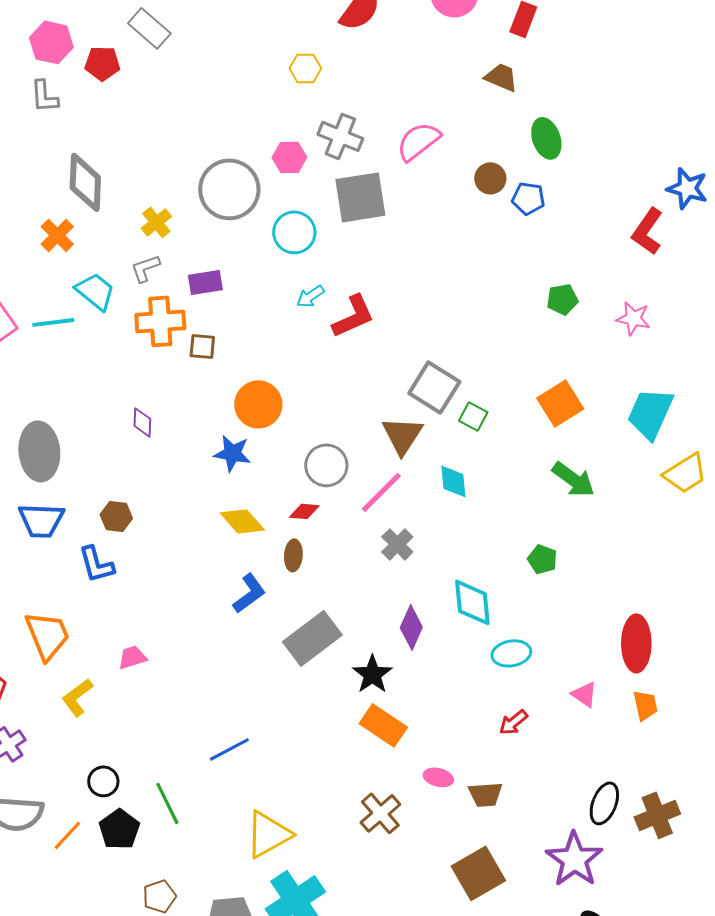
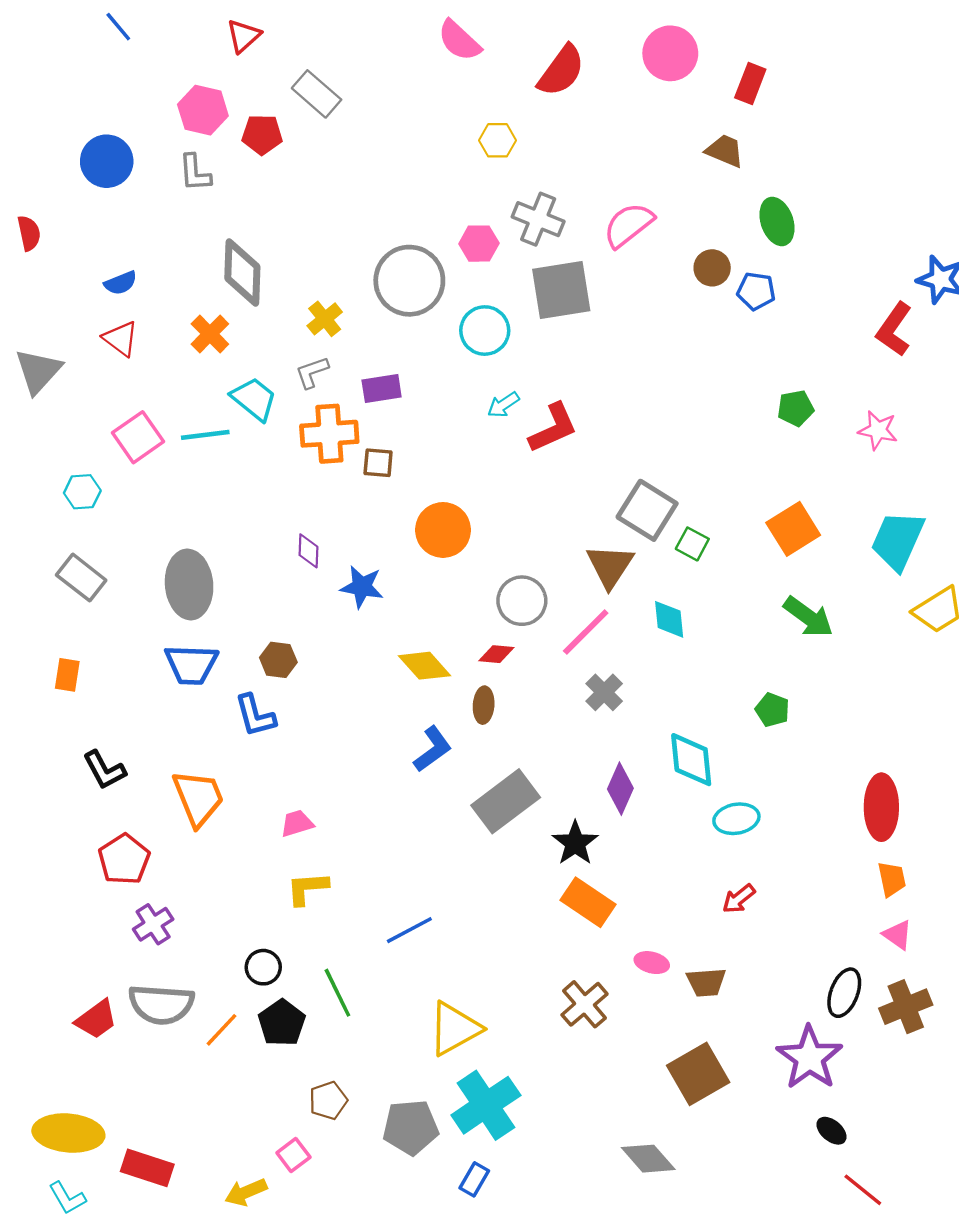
blue star: (232, 453) -> (362, 587), moved
pink triangle: (584, 694) -> (898, 935), moved
yellow L-shape: (77, 697) -> (307, 888), moved, turned 33

